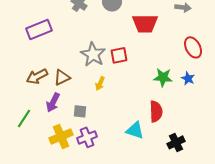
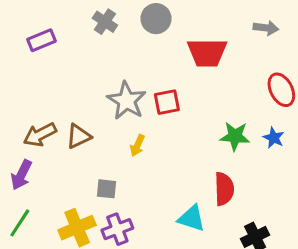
purple rectangle: (39, 29) -> (41, 40), moved, size x0.7
purple arrow: (53, 102) -> (21, 175), moved
green line: (24, 118) -> (20, 223), moved

